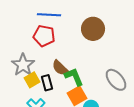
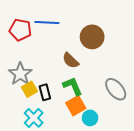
red pentagon: (44, 36) -> (20, 30), moved
brown semicircle: (60, 68) -> (71, 60), moved

